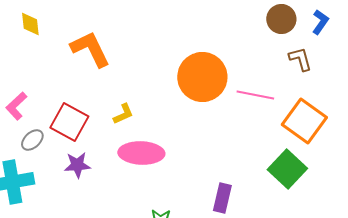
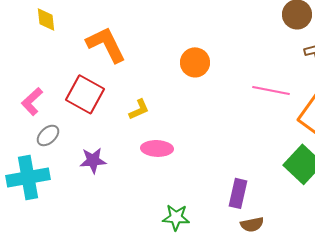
orange circle: (202, 77) -> (195, 62), moved, size x0.6
red square: (69, 122) -> (85, 94), moved
pink ellipse: (141, 153) -> (157, 148), size x0.7

